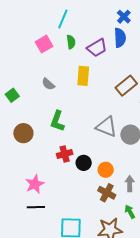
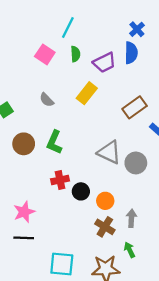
pink square: (44, 44) -> (45, 54), turned -30
yellow rectangle: (83, 76) -> (87, 93), turned 30
brown circle: (23, 133) -> (24, 144), moved

